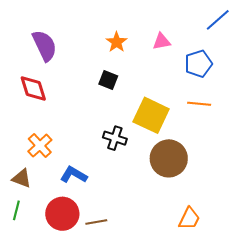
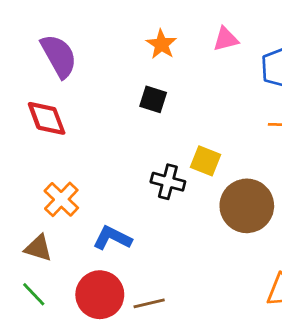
yellow square: (151, 115) -> (205, 161), moved, size x0.6
green line: (16, 210) -> (34, 294), turned -54

